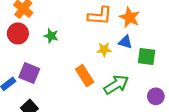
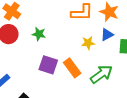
blue triangle: (125, 42) -> (107, 35), turned -40
purple square: (29, 73) -> (48, 65), moved

